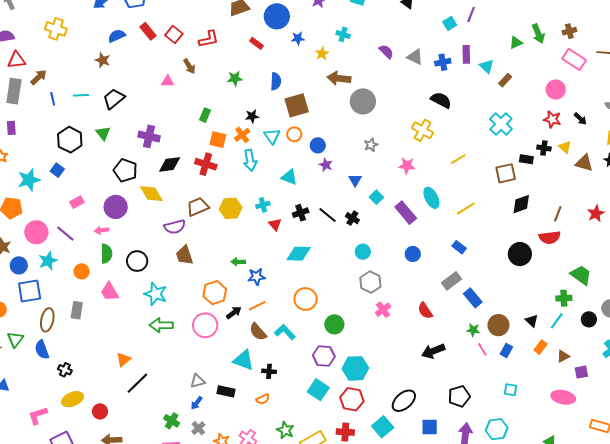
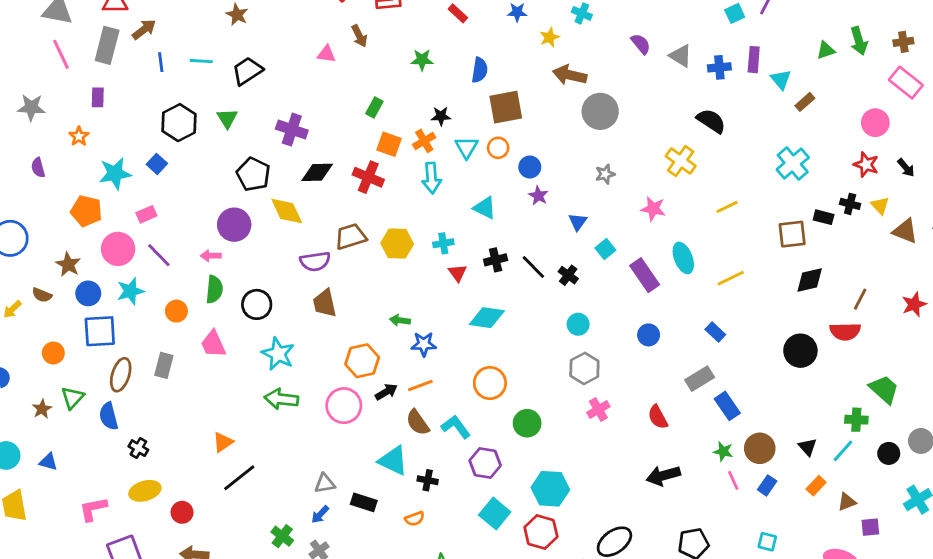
pink rectangle: (77, 202) -> (146, 214), moved
purple hexagon: (324, 356) -> (485, 463), moved

